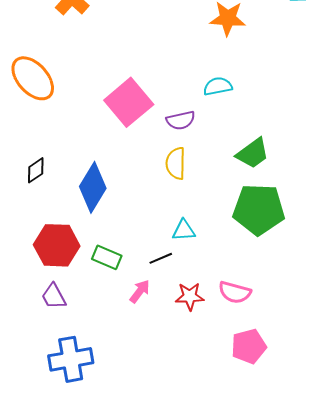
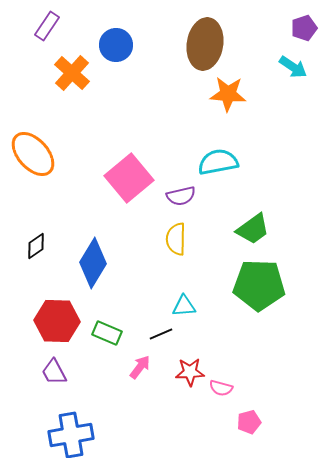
cyan semicircle: (218, 86) -> (218, 162), size x1.4
pink semicircle: (235, 292) -> (221, 388), moved, size x0.7
pink pentagon: (249, 346) -> (249, 422), size x0.7

